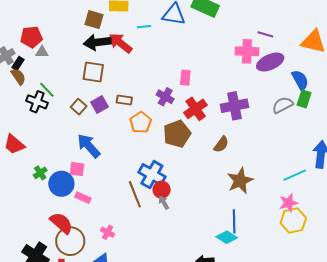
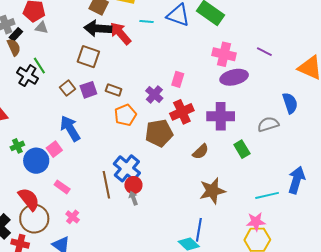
pink cross: (247, 51) -> (224, 54), moved
purple ellipse: (270, 62) -> (234, 77), moved
green rectangle: (304, 99) -> (242, 149), moved, turned -60
pink square: (77, 169) -> (54, 149), turned 35
pink rectangle: (83, 198) -> (62, 187), moved

